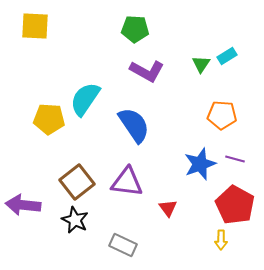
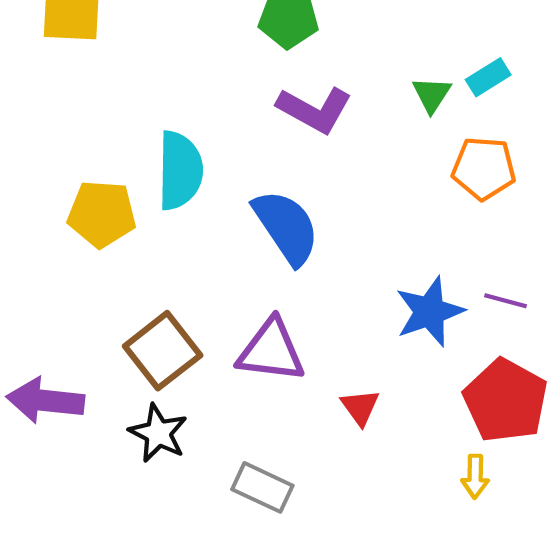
cyan semicircle: (85, 99) -> (180, 171), turned 147
orange pentagon: (222, 115) -> (484, 168), moved

